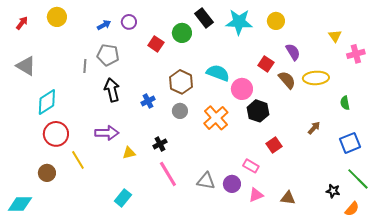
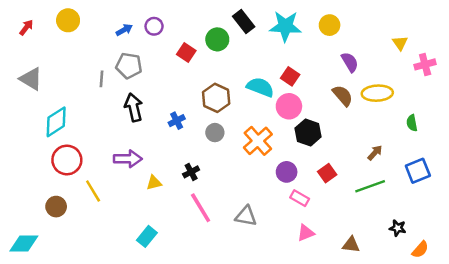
red square: (266, 64) -> (290, 76), moved
green line: (358, 179) -> (370, 186), moved, turned -65
purple circle: (232, 184) -> (287, 172), moved
brown triangle: (288, 198) -> (351, 245), moved

